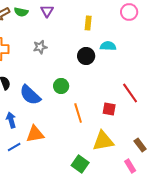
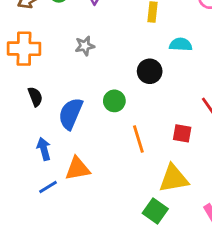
black circle: (86, 56) -> (150, 71), moved
blue semicircle: (30, 95) -> (71, 114), turned 70
green square: (80, 164) -> (155, 211), moved

